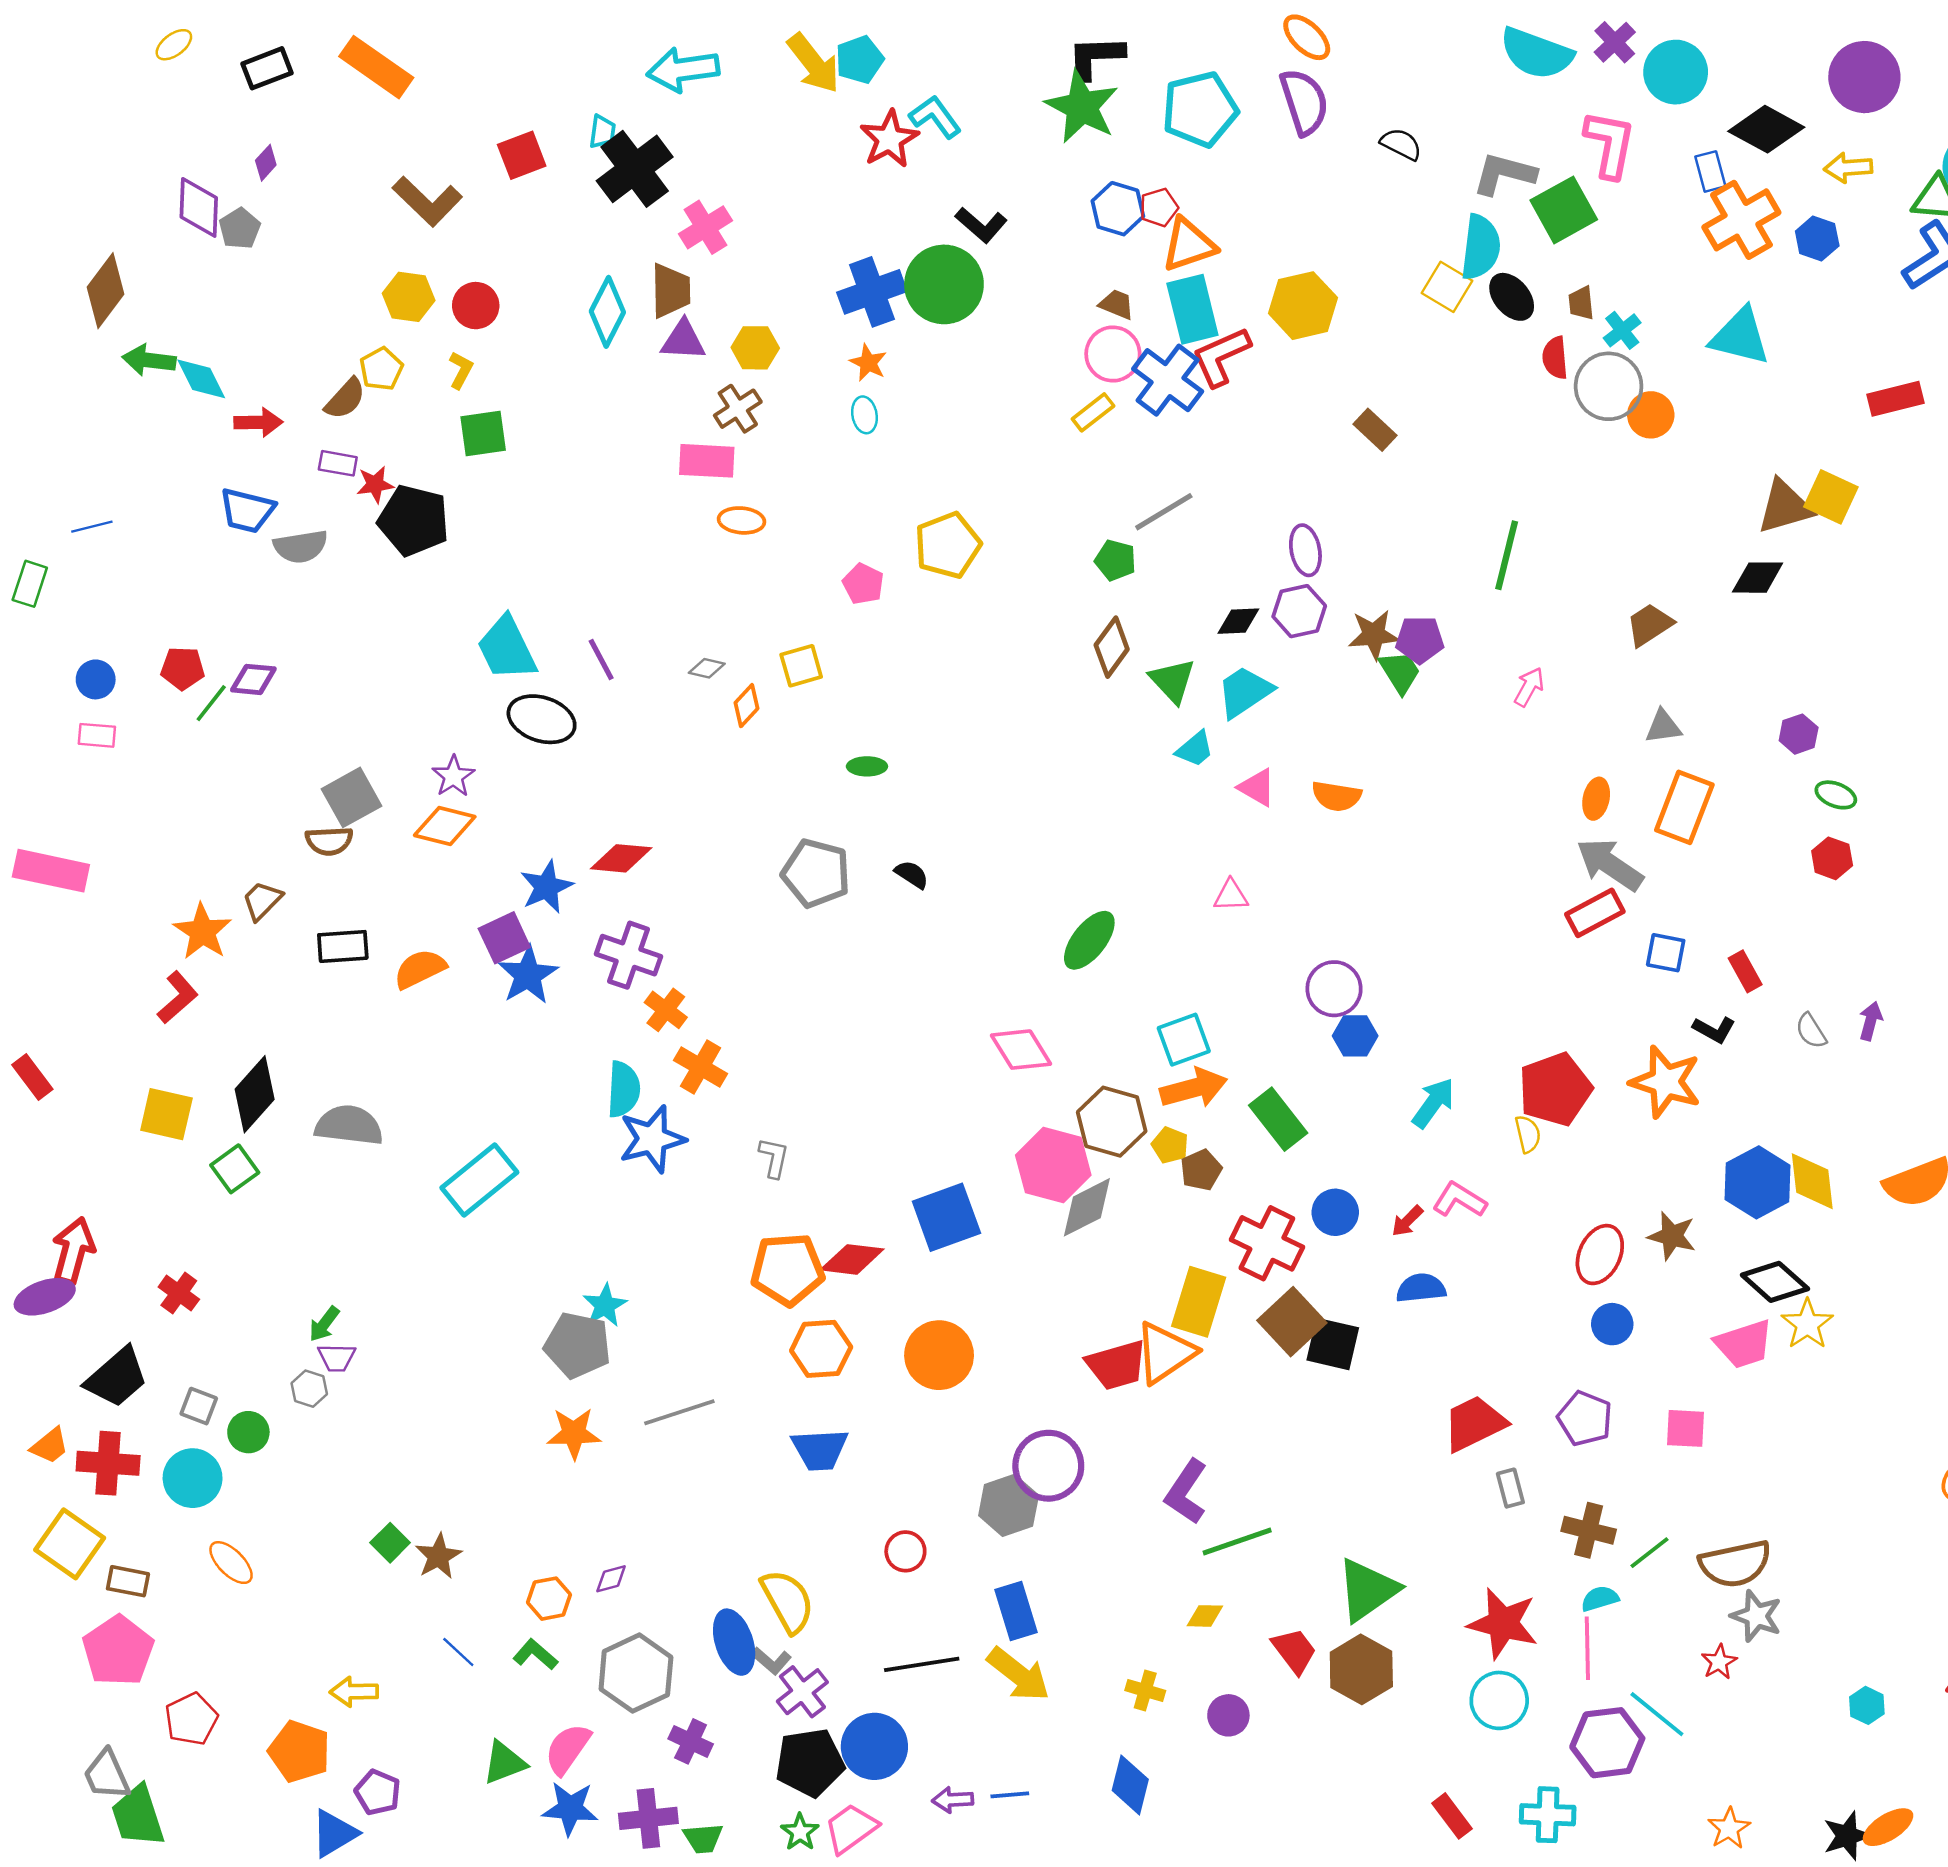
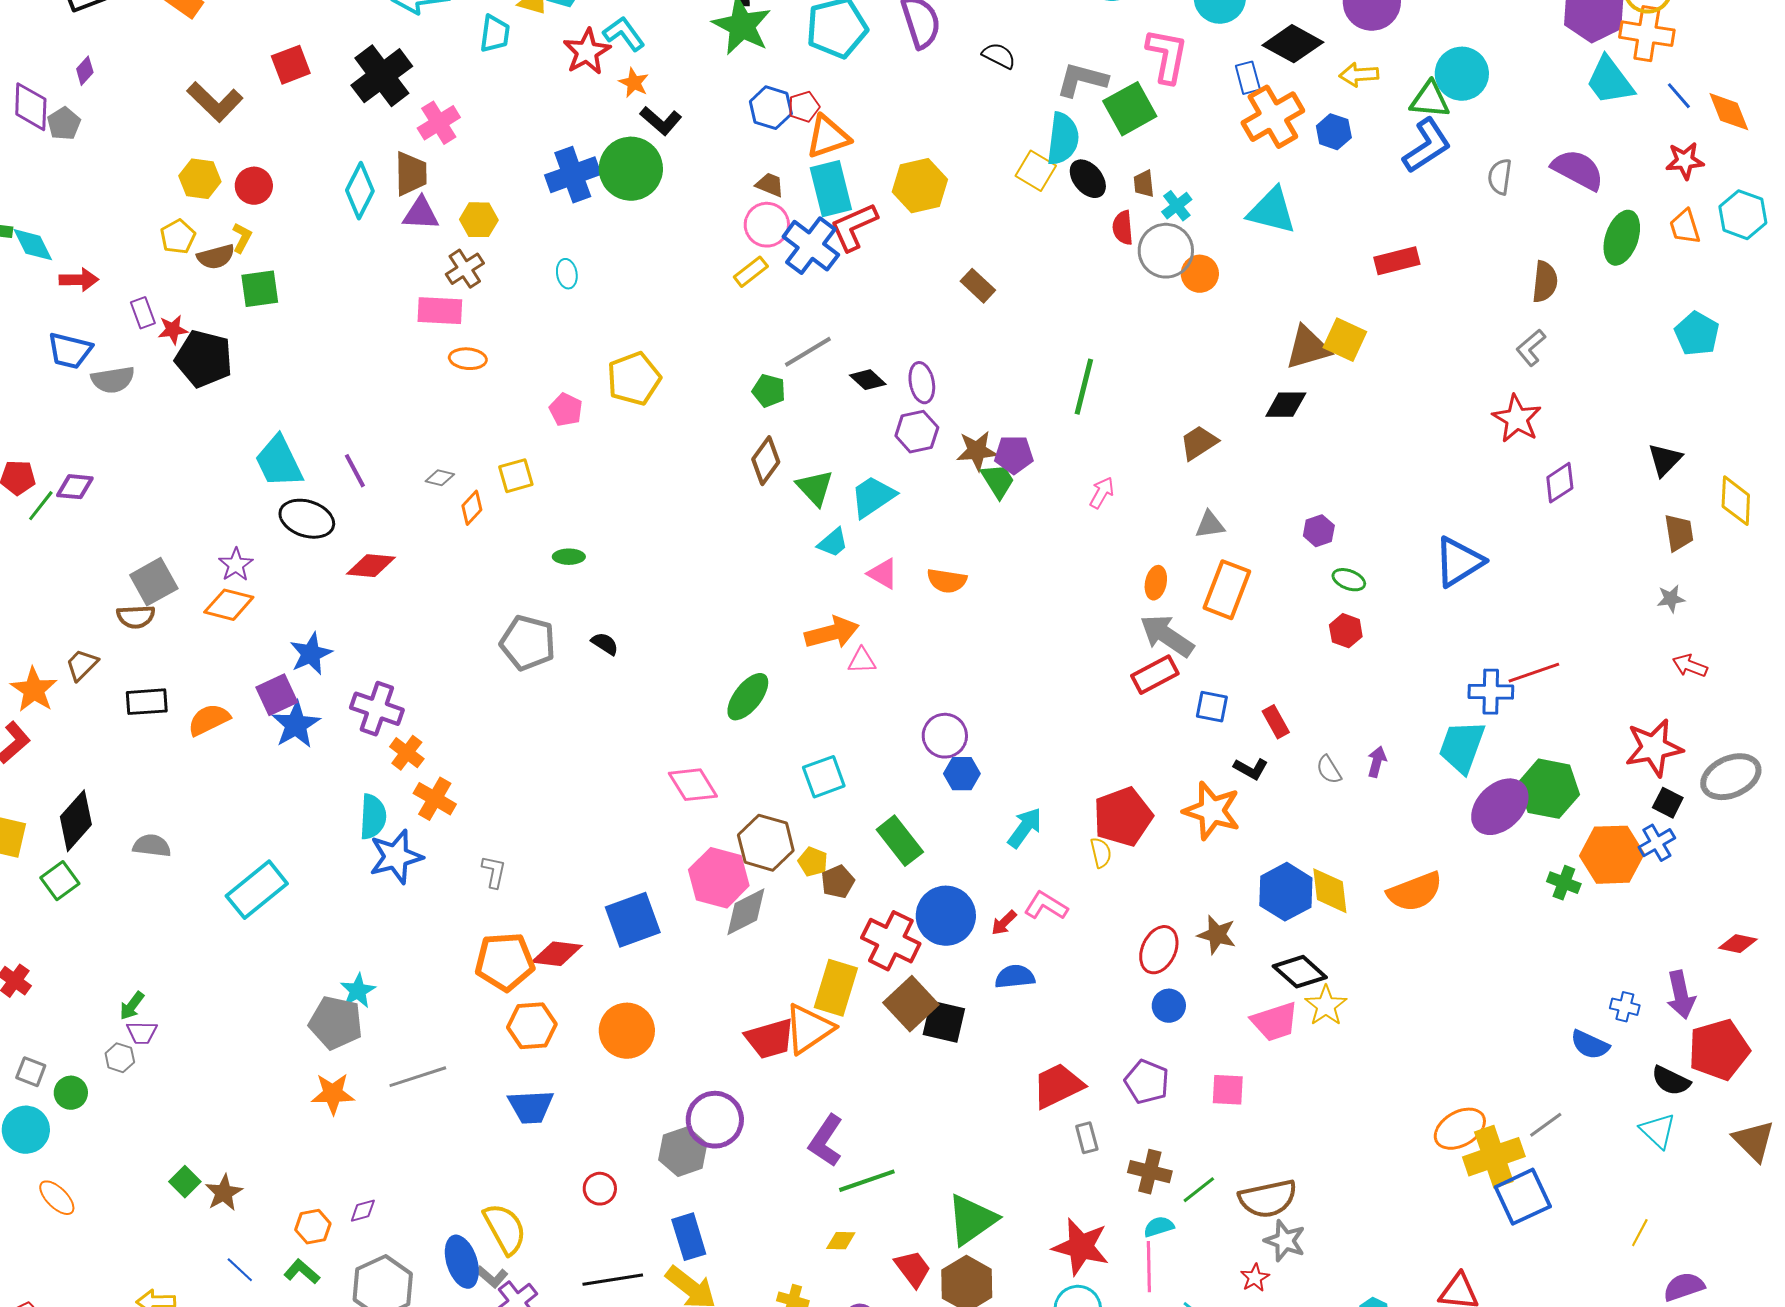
cyan trapezoid: (602, 132) -> (495, 34), moved, size x1.4
orange star: (868, 363) -> (634, 83), moved
brown semicircle: (345, 399) -> (216, 257), moved, turned 33
purple rectangle: (338, 463) -> (143, 313), turned 60
black diamond: (1238, 621) -> (868, 380), moved, turned 45
red diamond: (621, 858) -> (371, 566), moved
orange arrow: (1194, 1088) -> (832, 633), moved
gray semicircle: (349, 1125) -> (152, 846), size x0.7
blue circle: (1335, 1212) -> (946, 916), size x1.6

